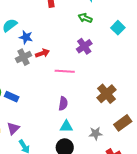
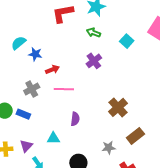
gray cross: (24, 57) -> (32, 89), moved
pink line: (65, 71) -> (64, 89), moved
cyan triangle: (66, 126) -> (53, 138), moved

